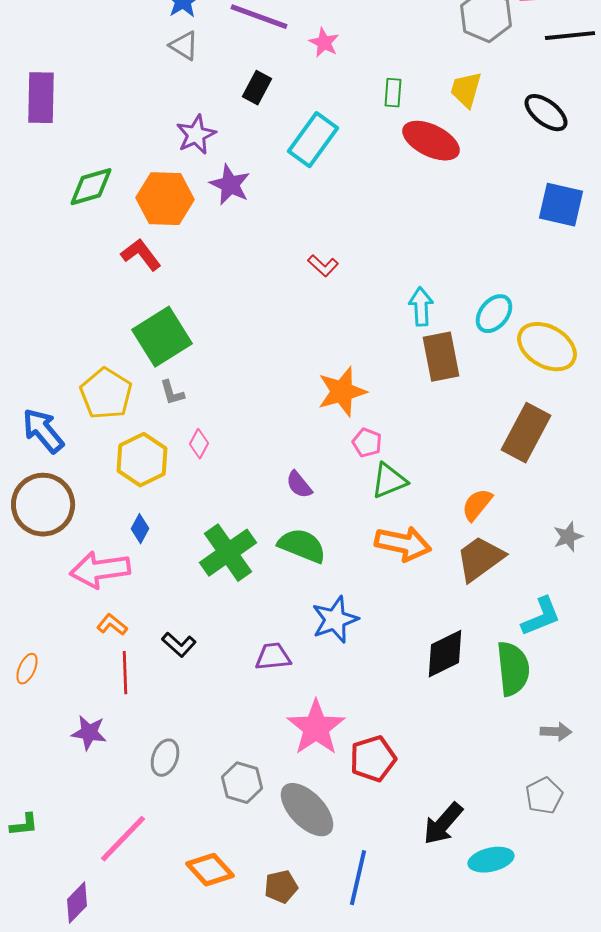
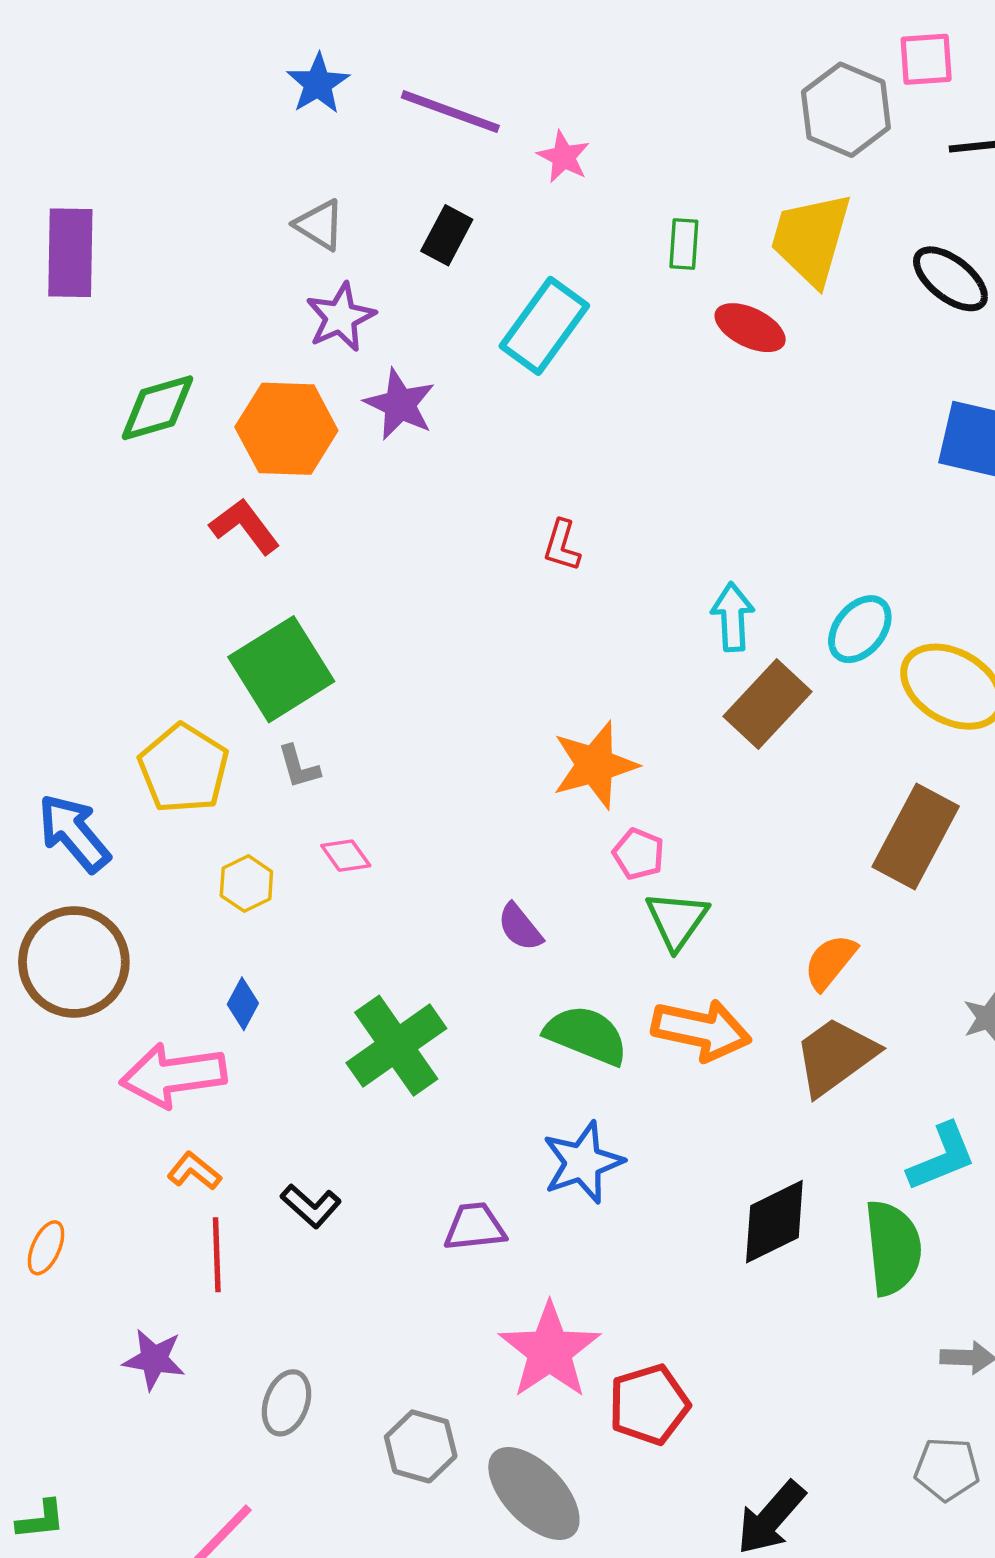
gray triangle: (184, 46) -> (320, 225), moved
yellow trapezoid: (466, 90) -> (811, 239), size x1.5
red ellipse: (431, 141) -> (750, 328), size x0.7
red L-shape: (323, 266) -> (562, 545), turned 64
brown rectangle: (441, 357) -> (767, 704), turned 54
pink diamond: (199, 444) -> (346, 856), turned -64
yellow hexagon: (142, 460) -> (246, 884), size x0.6
green triangle: (389, 481) -> (677, 920), turned -33
green semicircle: (302, 546) -> (586, 1035), moved
gray pentagon: (544, 796) -> (947, 1469), turned 30

